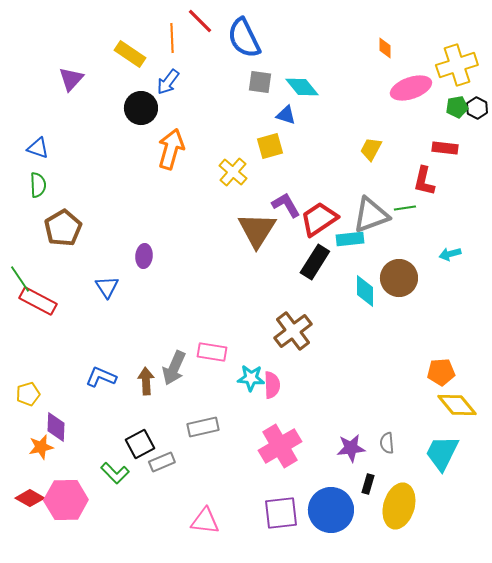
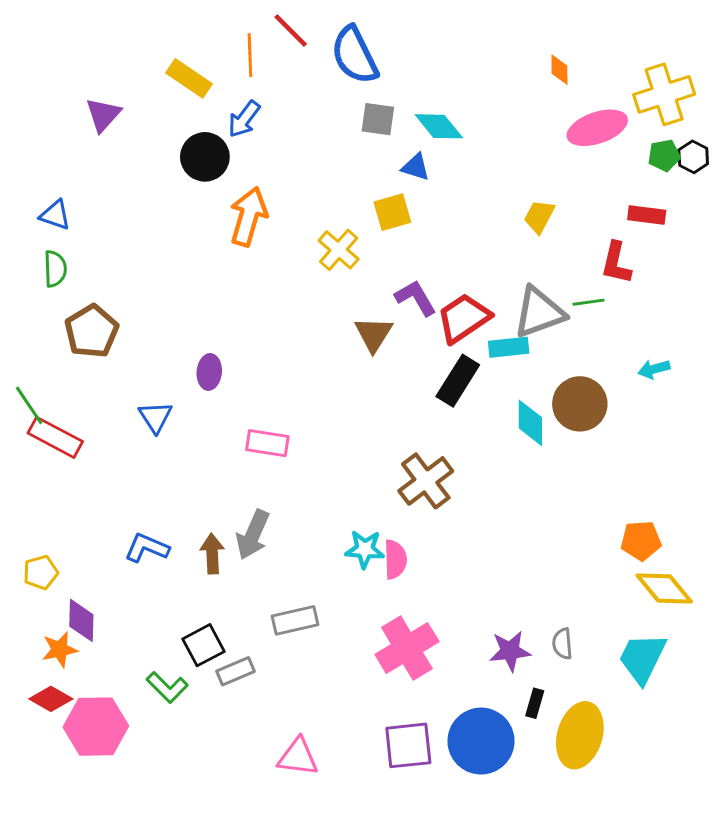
brown triangle: (257, 230) -> (373, 334), size x0.7
pink rectangle: (212, 352) -> (267, 443), moved
red diamond: (30, 498) -> (51, 699), moved

